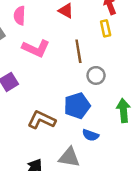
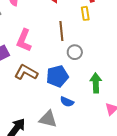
pink L-shape: (36, 48) -> (24, 40), moved, turned 85
brown L-shape: (42, 120) -> (26, 72), moved

